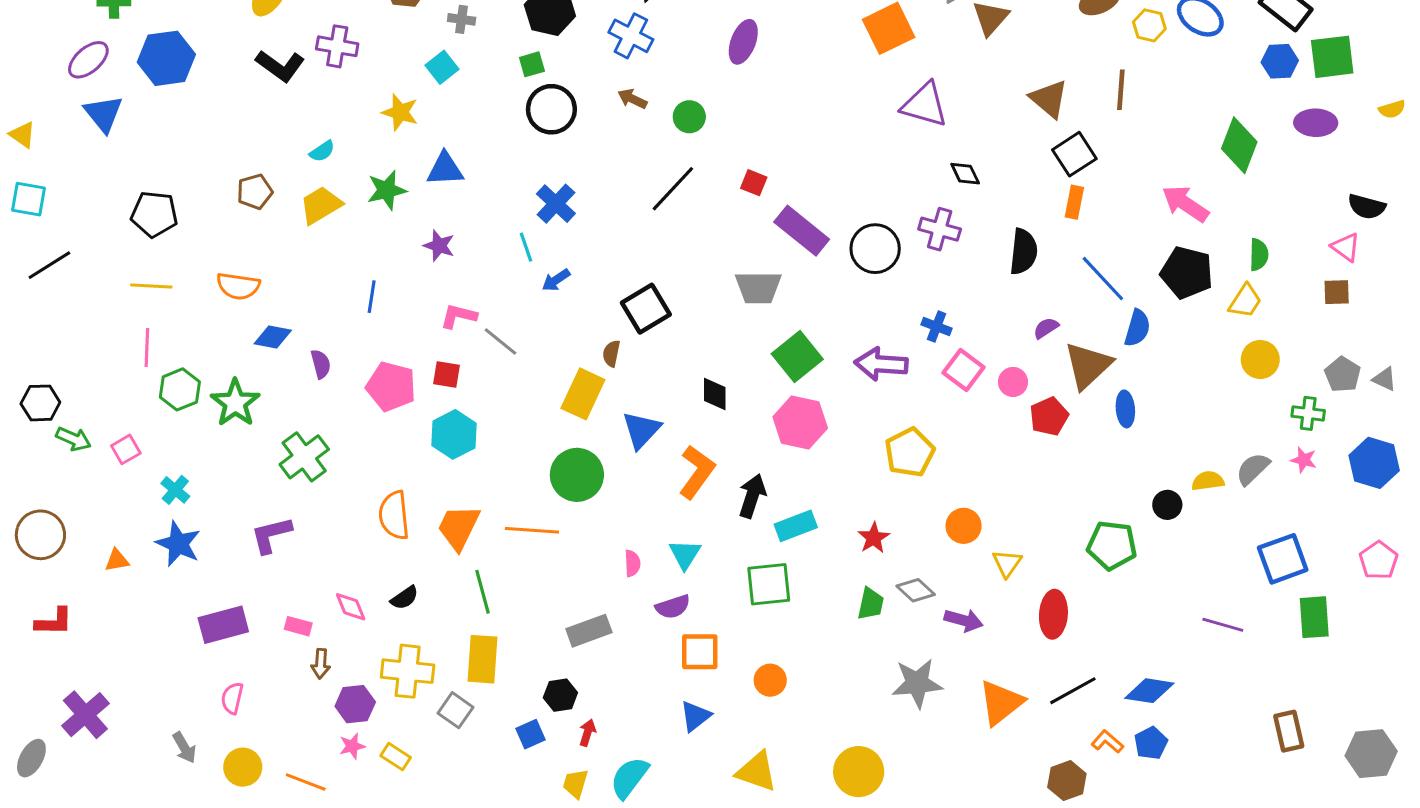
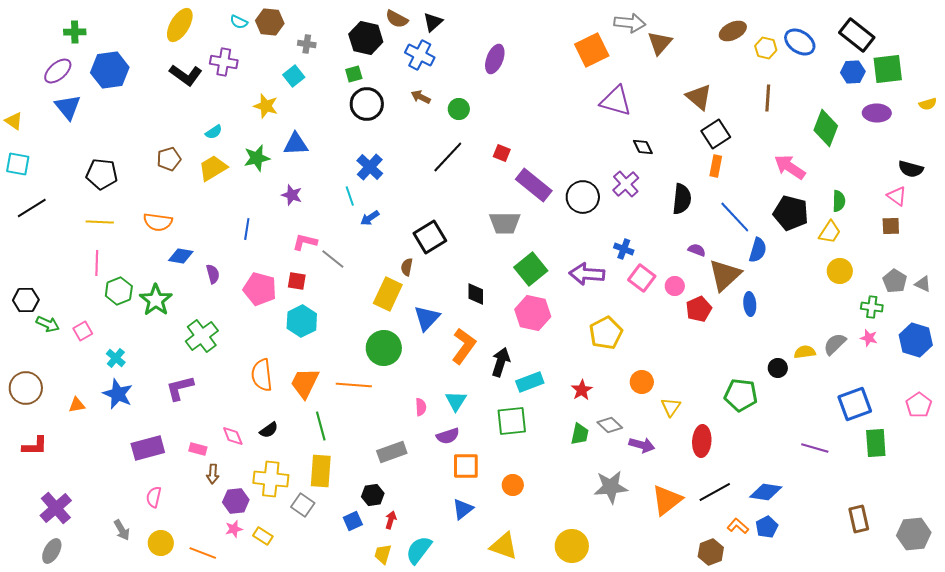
brown line: (1121, 90) -> (768, 98), moved
purple cross: (940, 229) -> (626, 184), turned 32
purple semicircle: (1046, 328) -> (697, 250), turned 54
gray ellipse: (31, 758) -> (52, 551), moved

